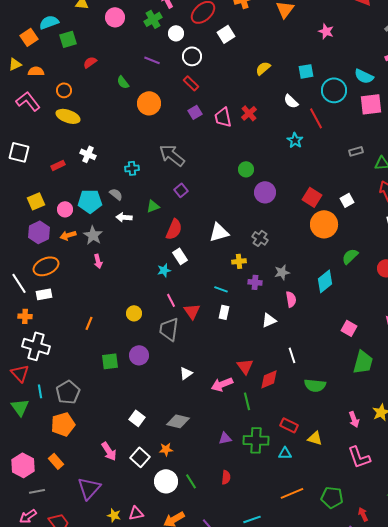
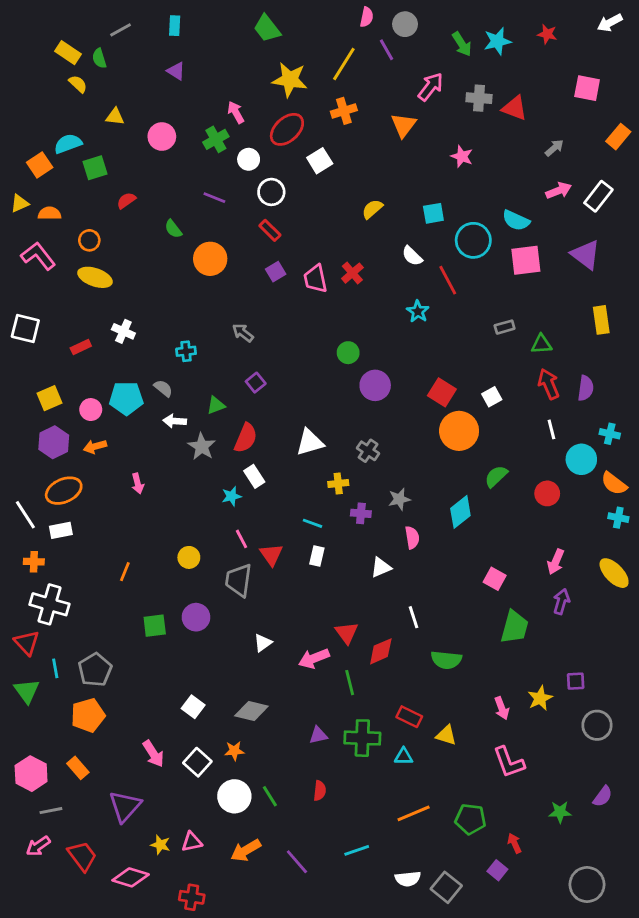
gray arrow: (172, 155) -> (243, 333), size x0.6
gray star: (93, 235) -> (202, 447), moved

